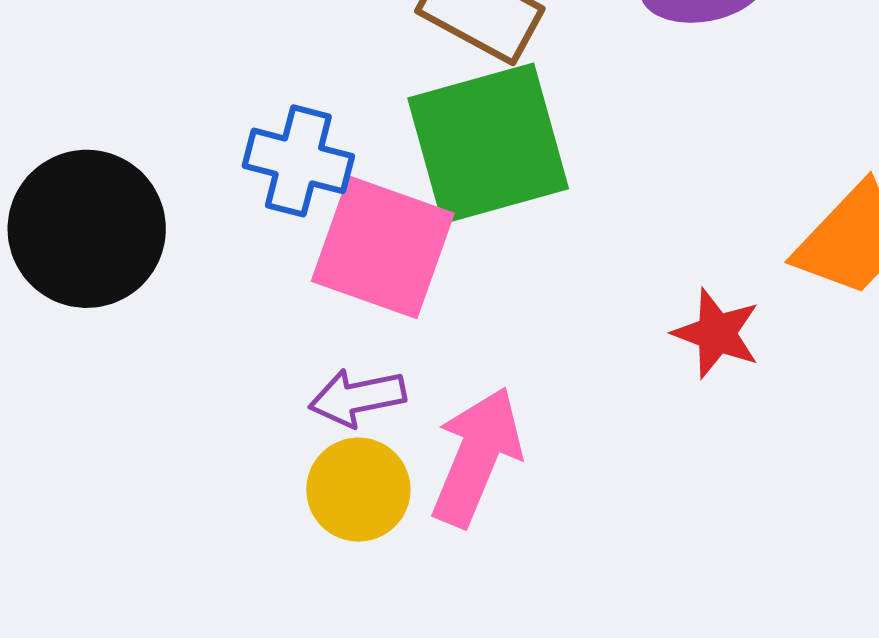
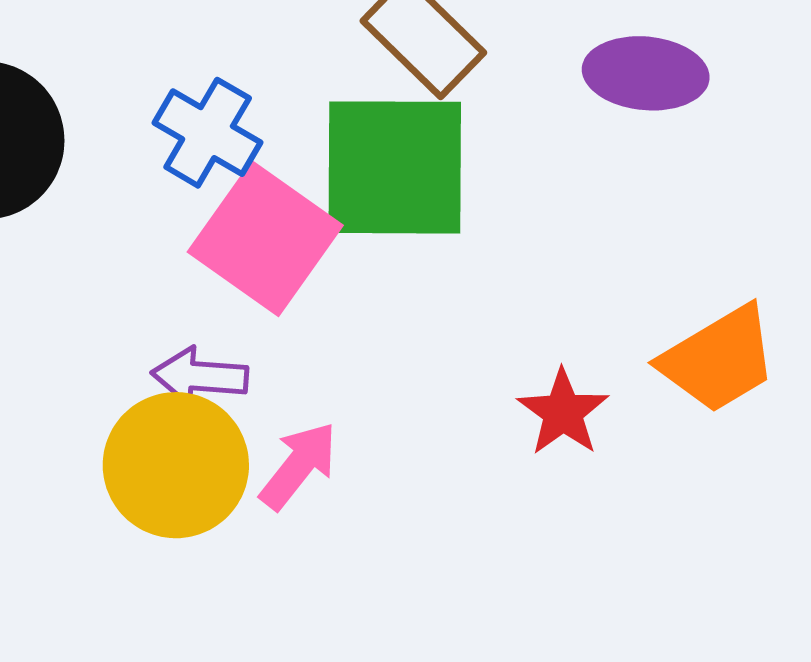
pink arrow: (477, 457) -> (299, 466), size x0.7
yellow circle: (358, 490) -> (176, 465), size x1.4

